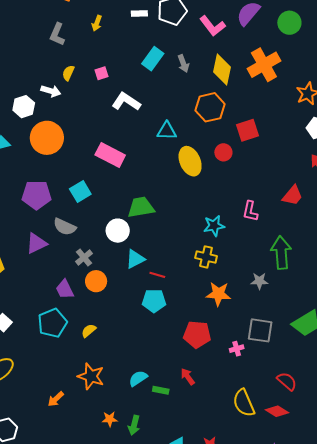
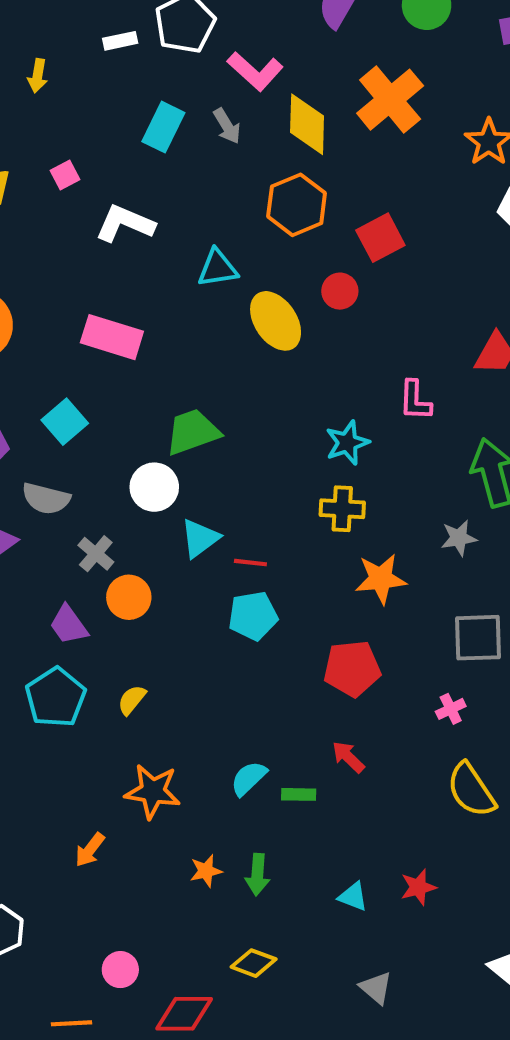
pink L-shape: (212, 26) -> (255, 71), moved
pink cross: (237, 349) -> (451, 709), moved

